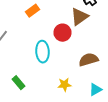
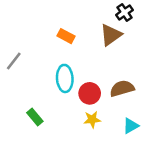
orange rectangle: (32, 11) -> (66, 36), moved, turned 64
red circle: (62, 33) -> (90, 93), moved

